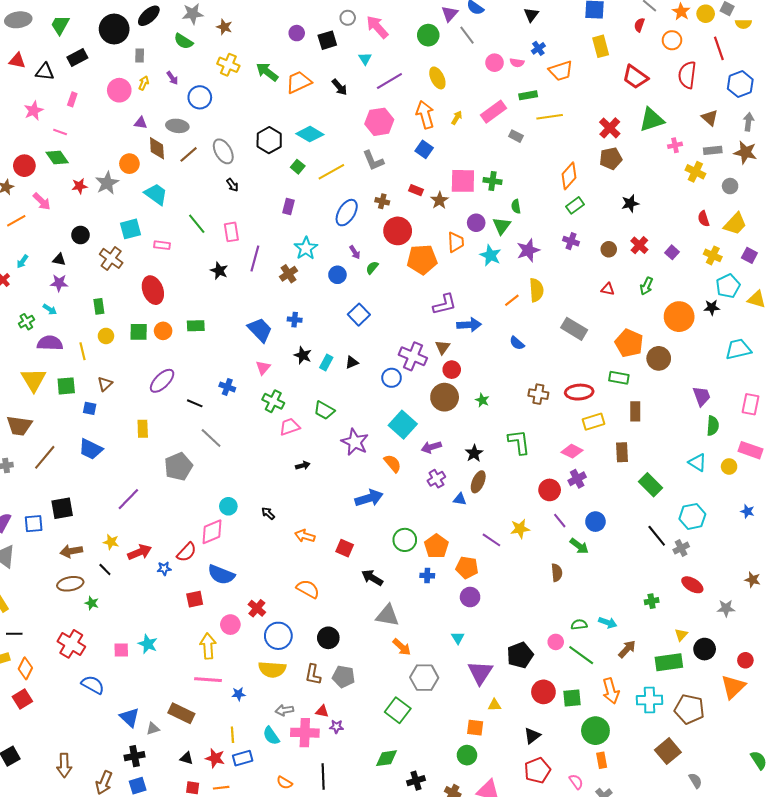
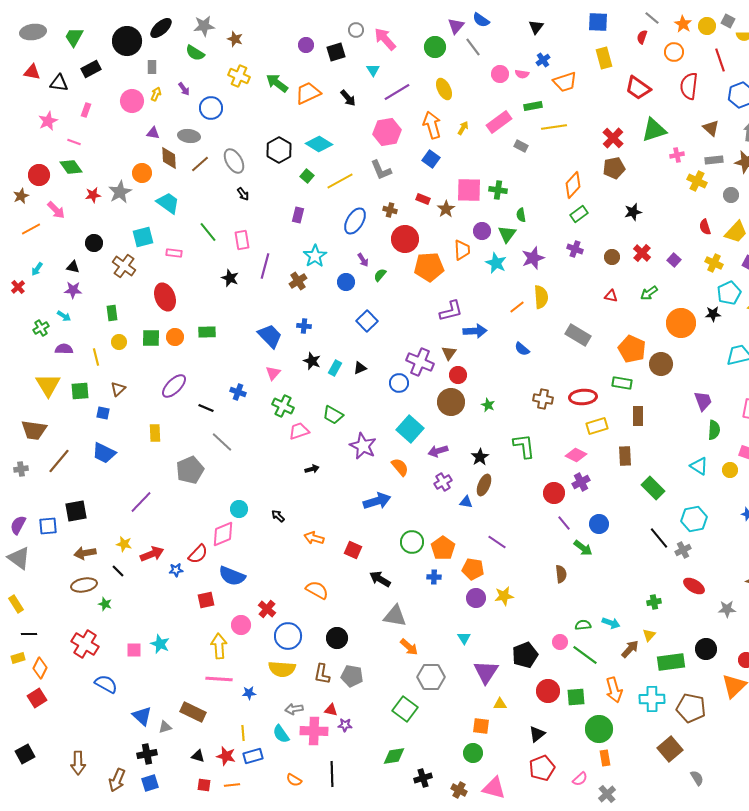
green arrow: (646, 286) -> (649, 293), turned 30
purple semicircle: (50, 343) -> (64, 349), size x0.7
yellow star: (520, 529) -> (504, 596), moved
yellow triangle: (681, 635) -> (649, 635), moved
pink semicircle: (576, 782) -> (580, 779), turned 84

